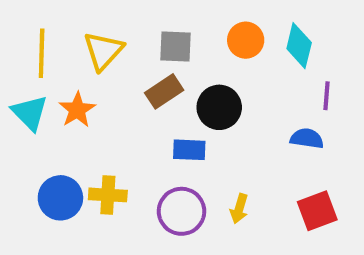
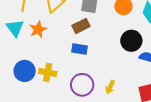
black circle: (219, 107) -> (131, 41), moved
blue rectangle: (189, 150) -> (79, 49), moved

